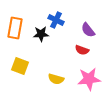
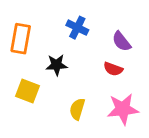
black star: (41, 34) -> (57, 65), moved
yellow semicircle: (56, 79) -> (77, 109), turned 91

